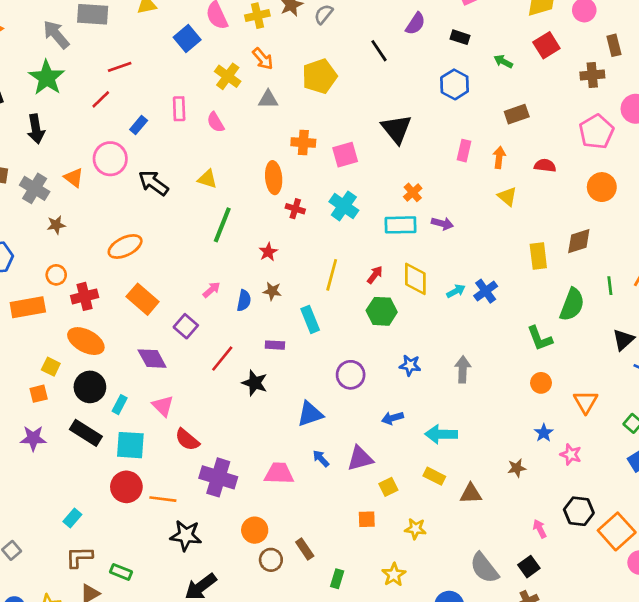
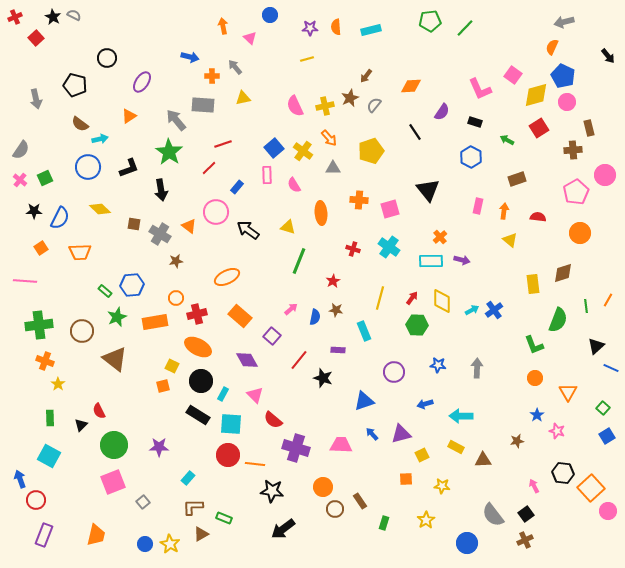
blue square: (187, 39) -> (274, 148), moved
orange ellipse: (274, 178) -> (321, 213), moved
purple star: (33, 438) -> (159, 447), moved

